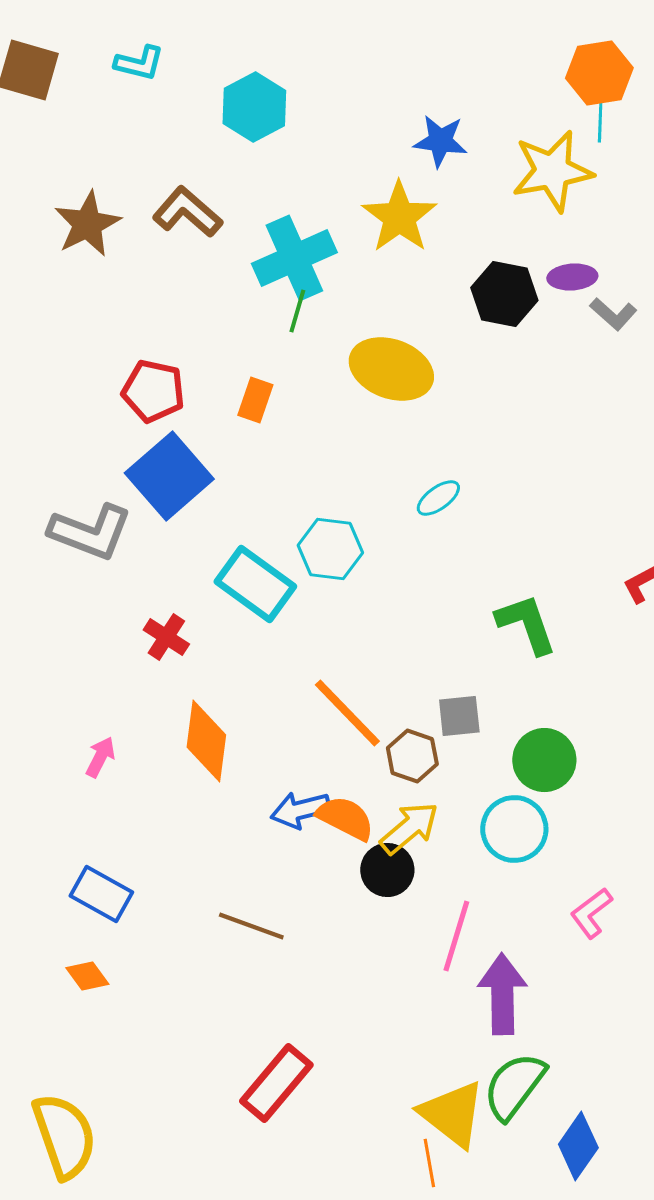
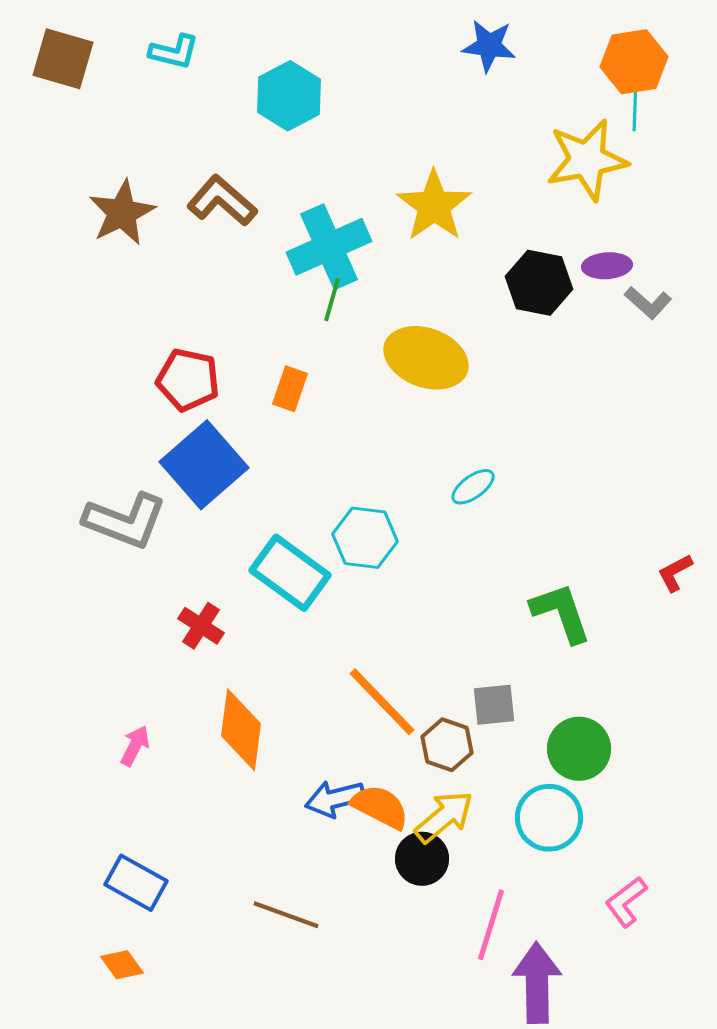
blue star: (440, 141) -> (489, 46), moved

